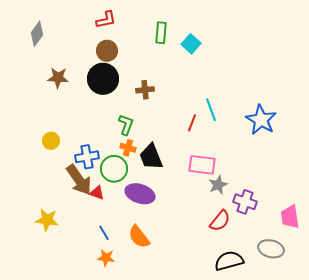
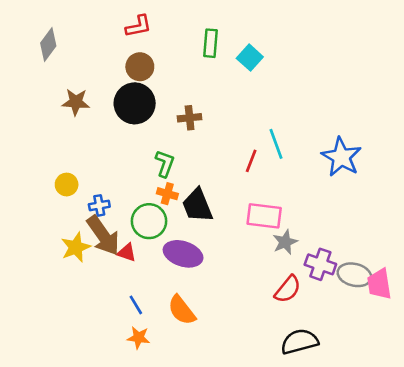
blue cross: (87, 157) -> (99, 205), moved, size x0.7
yellow star: (47, 220) -> (76, 247), moved, turned -30
gray ellipse: (271, 249) -> (354, 275), moved

